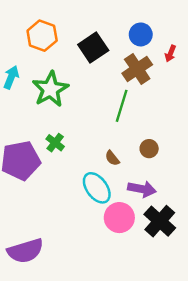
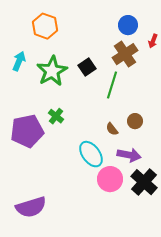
black square: (93, 48) -> (87, 67), moved, size x0.7
brown semicircle: (112, 158) -> (112, 129), moved

